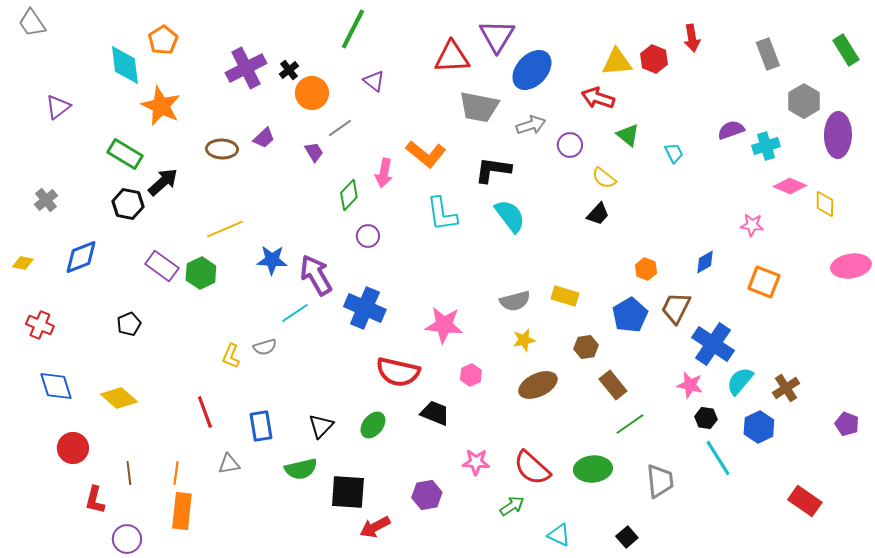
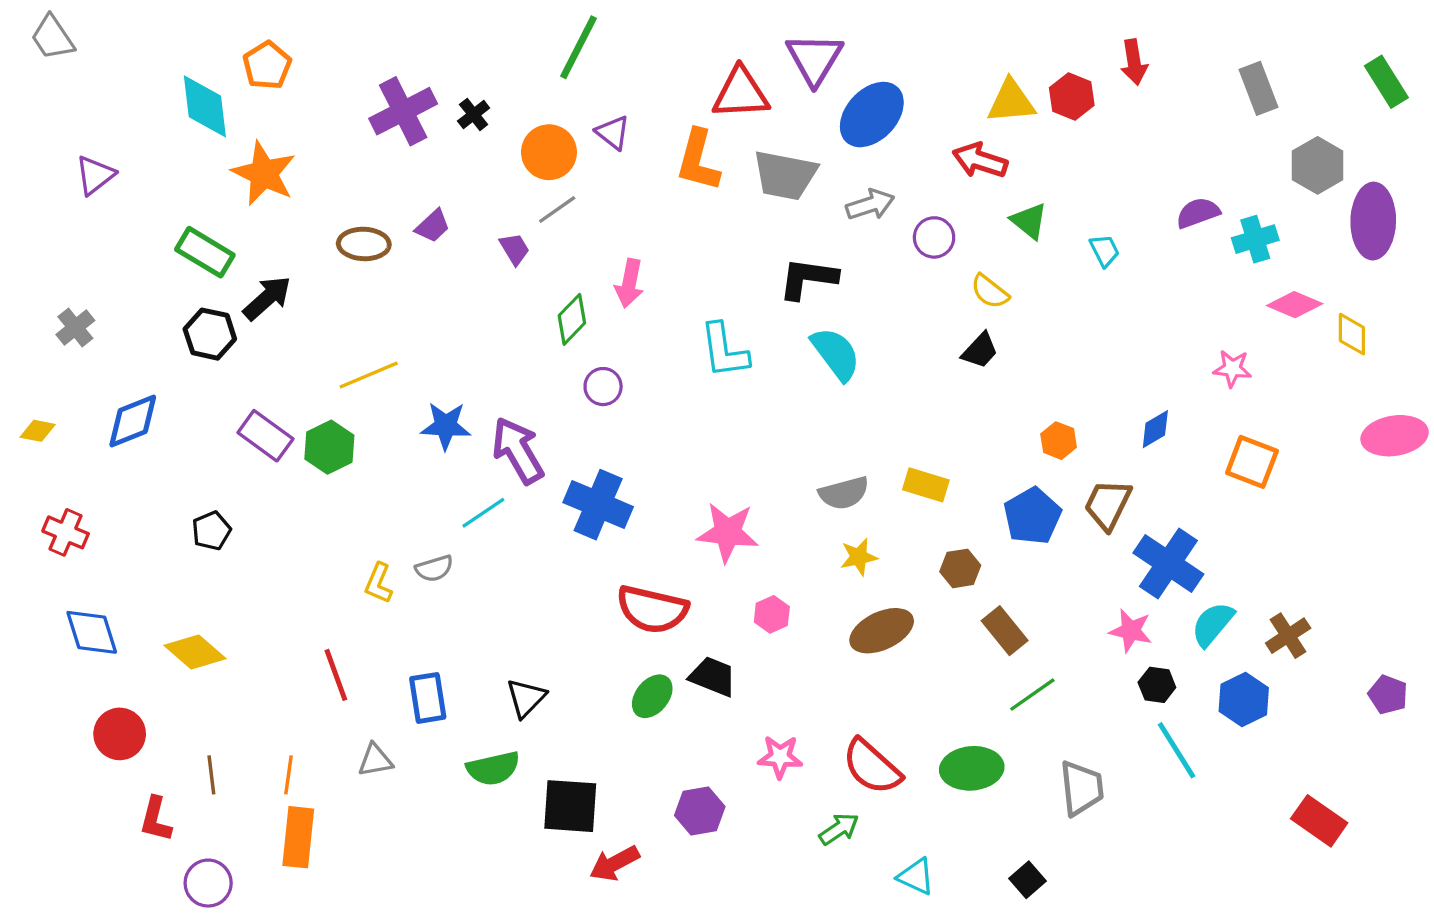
orange circle: (312, 93) -> (549, 152), moved
orange L-shape: (426, 154) -> (698, 160), moved, turned 66
green ellipse: (373, 425) -> (652, 696), moved

